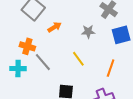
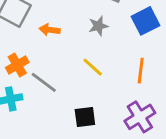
orange arrow: (55, 27) -> (50, 30), turned -128
orange cross: (27, 46) -> (17, 65), turned -35

